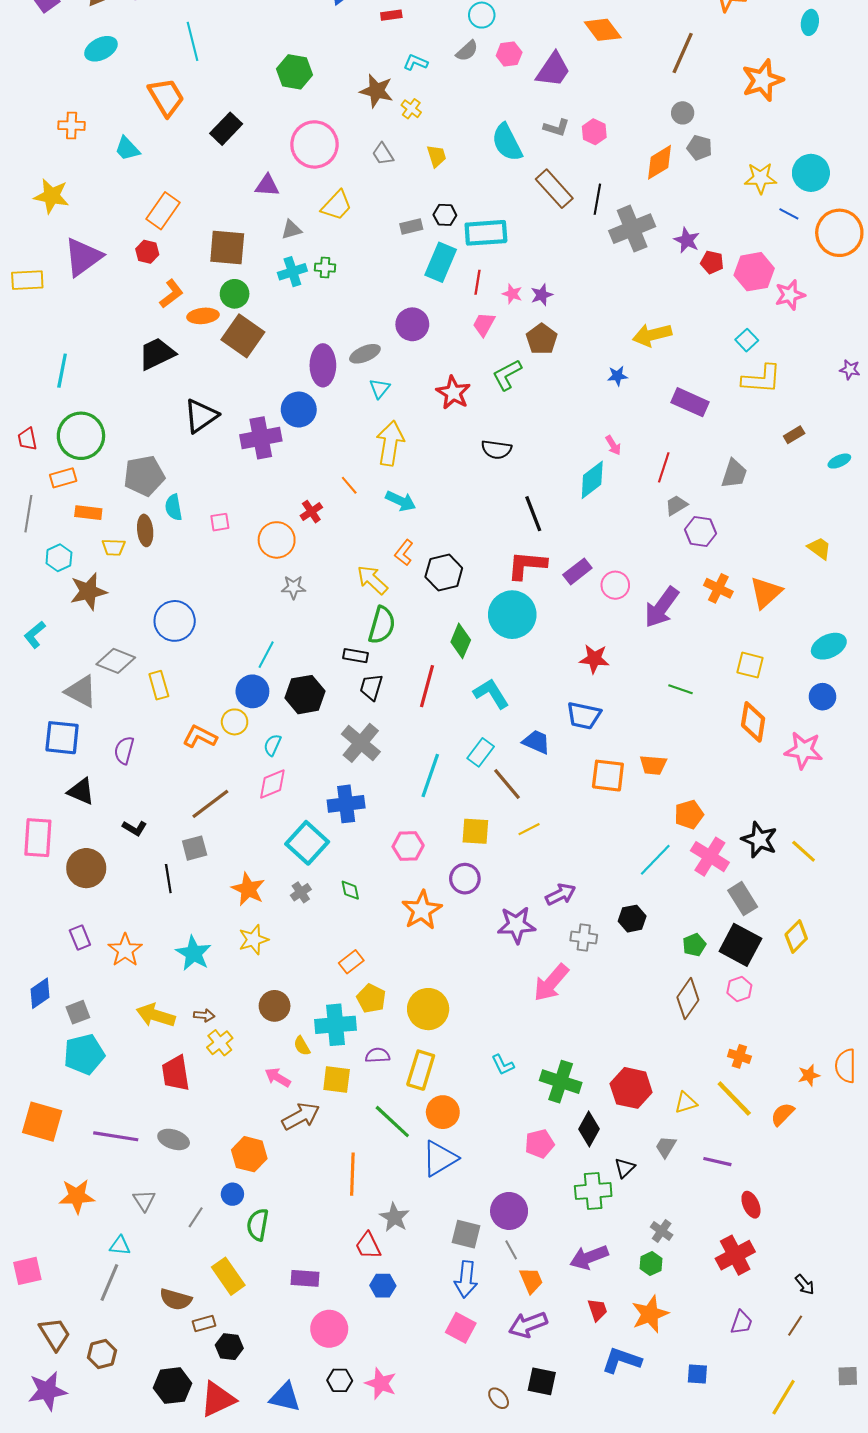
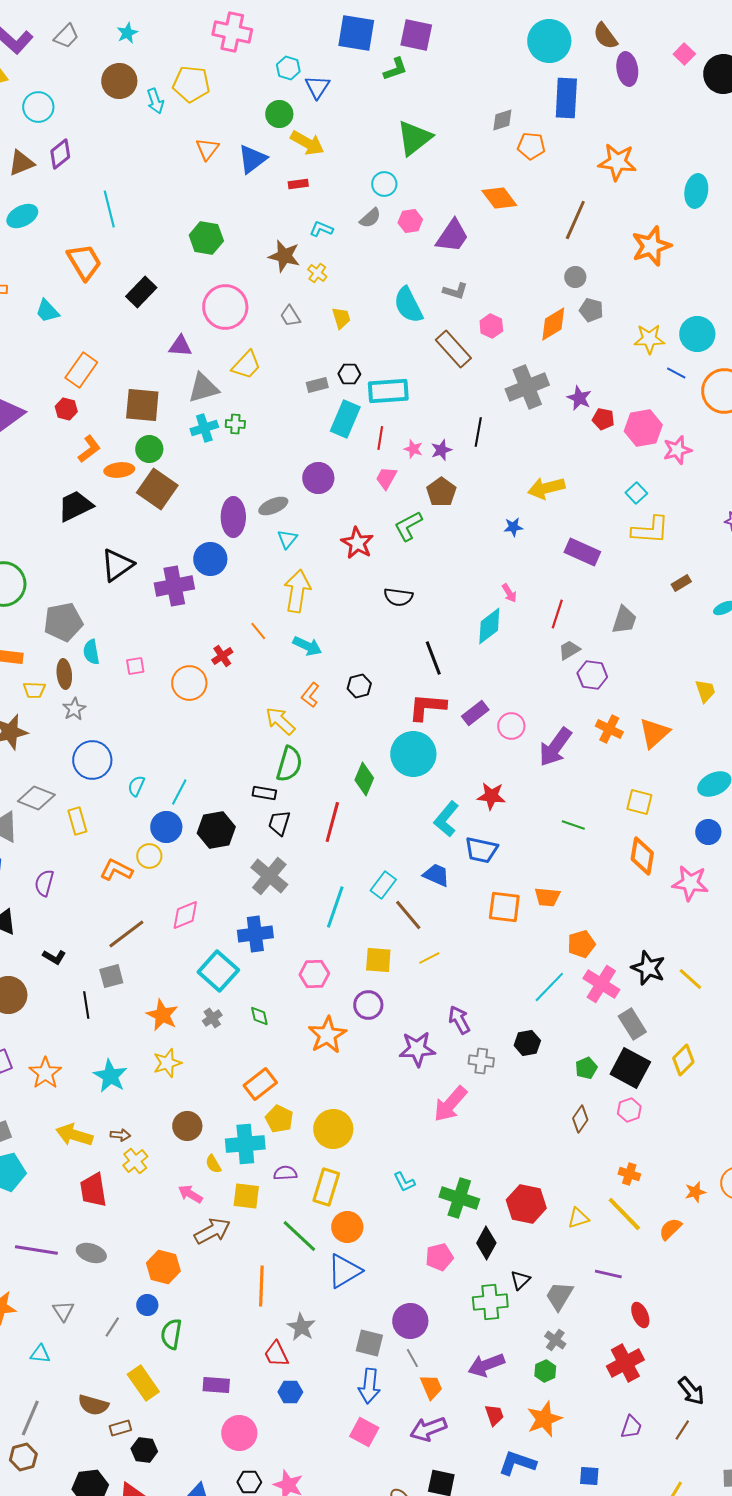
cyan ellipse: (810, 22) -> (696, 191), size x1.4
pink hexagon: (594, 132) -> (491, 326), moved
black line: (597, 199) -> (478, 432), moved
gray triangle: (291, 230) -> (203, 388), size x1.6
yellow trapezoid: (819, 548) -> (705, 691), turned 35
black hexagon: (444, 573) -> (359, 686), moved, size x0.7
gray star: (293, 587) -> (74, 709), moved, turned -30
cyan L-shape: (491, 693) -> (446, 819), moved, turned -108
cyan semicircle: (272, 745) -> (136, 786), moved
purple arrow: (561, 894) -> (459, 1020), turned -92
orange rectangle: (351, 962) -> (260, 1084), size x1.4
brown diamond: (688, 999) -> (580, 1119), size x0.7
gray trapezoid: (666, 1147) -> (559, 1296), moved, size x1.4
gray line: (109, 1283) -> (30, 1418), moved
black arrow: (805, 1285) -> (691, 1391), size x1.4

